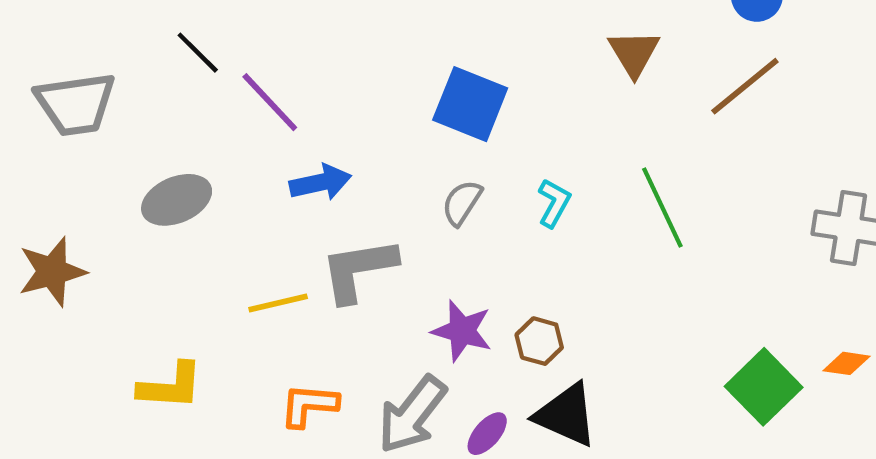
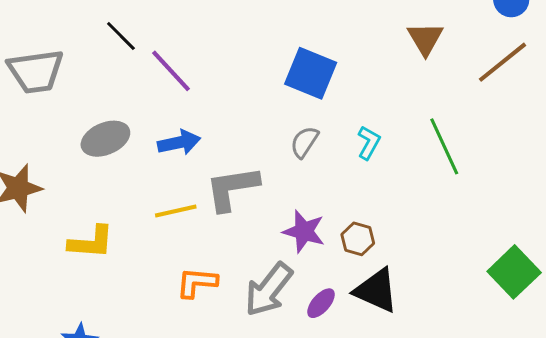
blue arrow: (320, 182) -> (179, 143), moved
yellow L-shape: (170, 386) -> (91, 242), moved

